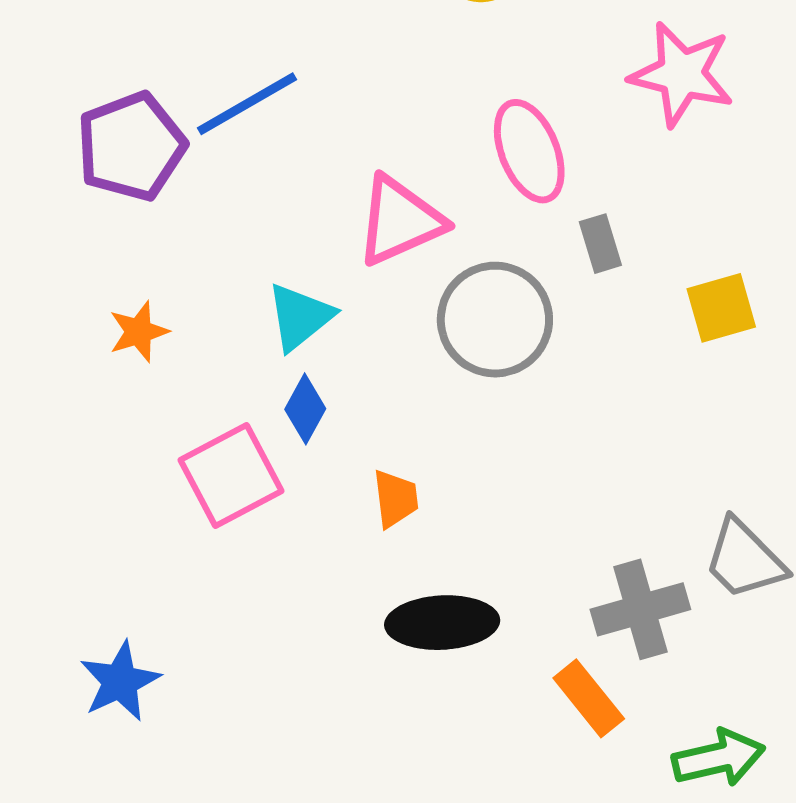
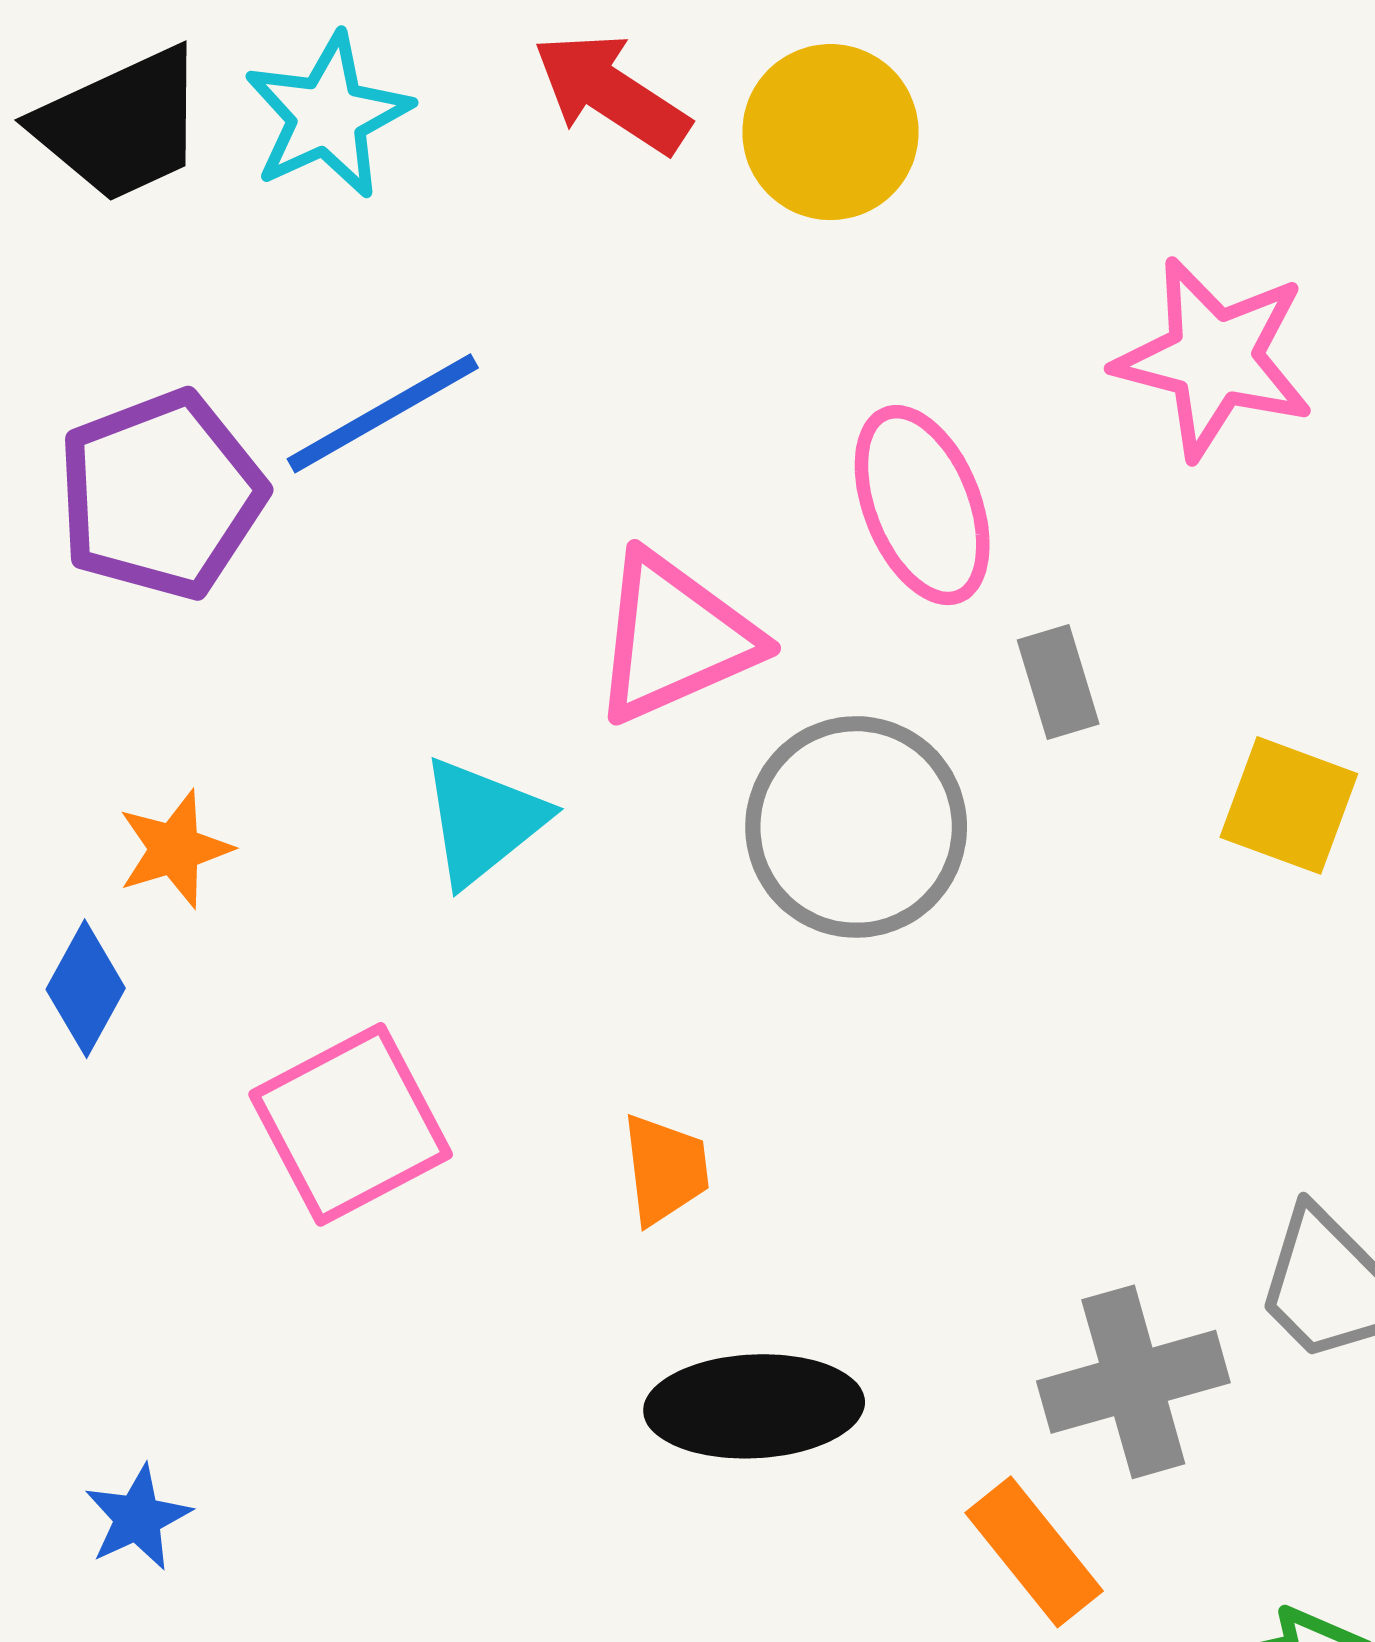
yellow square: (721, 308) -> (1289, 805), turned 36
blue diamond: (305, 409) -> (86, 989), moved
blue star: (120, 681) -> (138, 1518), size x0.7

